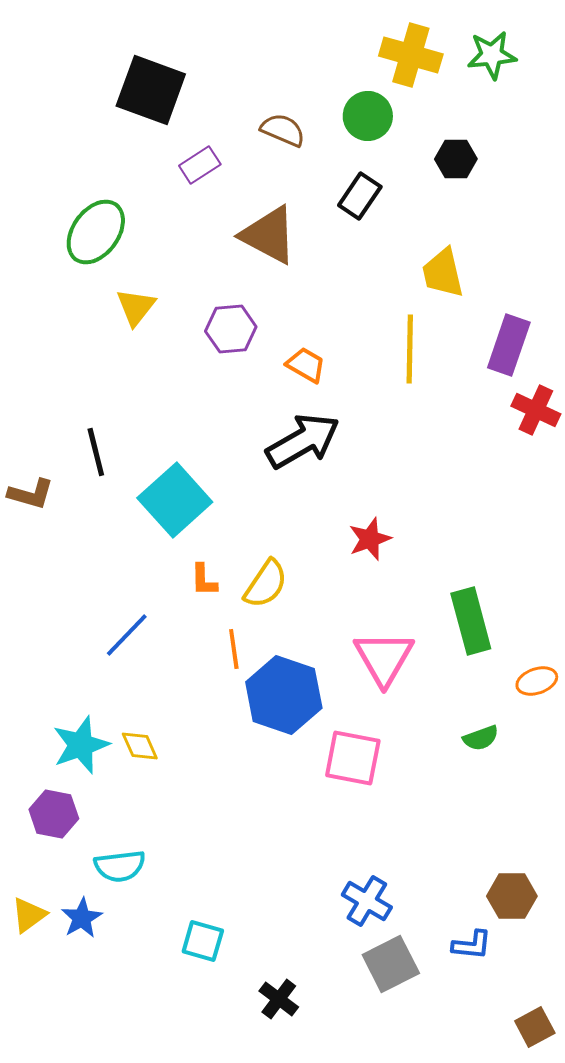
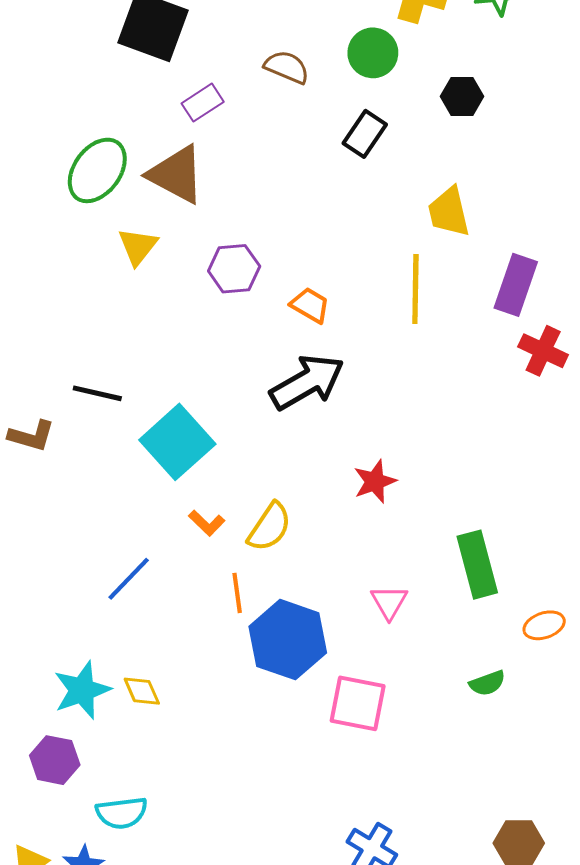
brown triangle: (269, 235) -> (176, 174), moved
black line: (96, 452) -> (97, 393), turned -63
orange L-shape: (204, 580) -> (207, 523), turned -45
pink triangle: (384, 658) -> (389, 602), size x0.6

